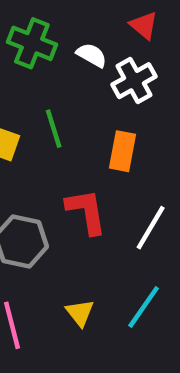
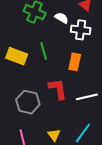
white cross: (134, 81) -> (81, 30), turned 36
white line: (151, 228) -> (87, 97), turned 45

